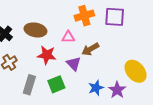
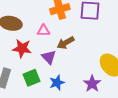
blue star: (96, 88) -> (57, 83), moved

